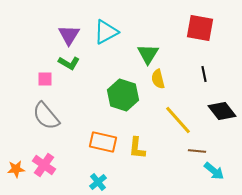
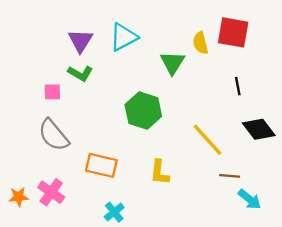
yellow semicircle: (158, 79) -> (200, 43), moved
orange rectangle: (103, 142) -> (101, 165), moved

